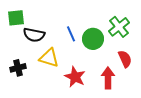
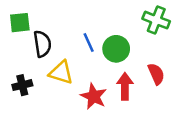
green cross: (119, 27) -> (156, 20), moved, turned -30
black semicircle: (34, 35) -> (42, 44), turned -110
red arrow: (108, 78) -> (125, 86), moved

